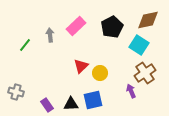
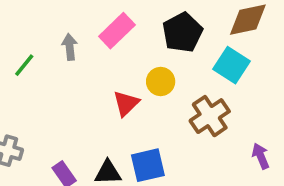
yellow circle: (100, 73) -> (161, 82), moved
brown cross: (145, 73) -> (210, 116), moved
purple arrow: (131, 91) -> (261, 156), moved

